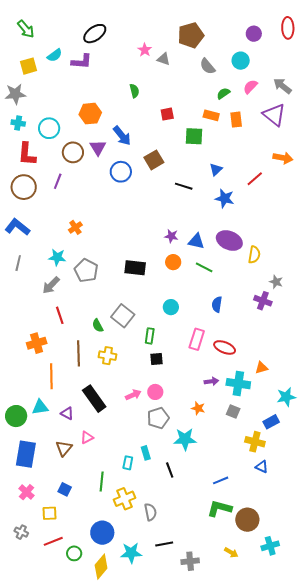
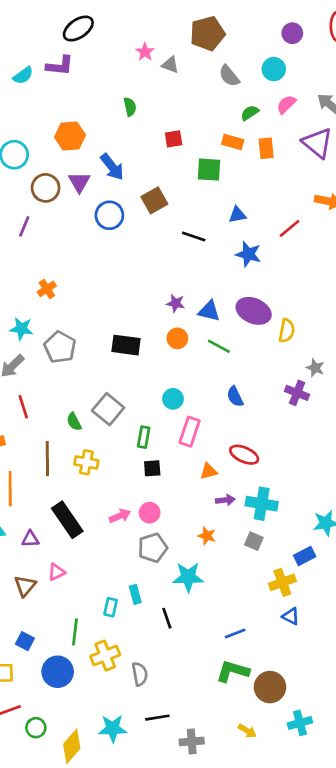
cyan semicircle: (55, 55) -> (23, 75), moved
blue triangle: (216, 169) -> (237, 215), turned 32
blue semicircle: (217, 304) -> (235, 397), turned -35
pink rectangle: (197, 339) -> (190, 432), moved
orange triangle: (261, 368) -> (209, 471), moved
purple triangle: (67, 413) -> (30, 539), turned -32
yellow cross: (255, 442) -> (282, 582), turned -36
blue circle: (102, 533) -> (58, 672), moved

